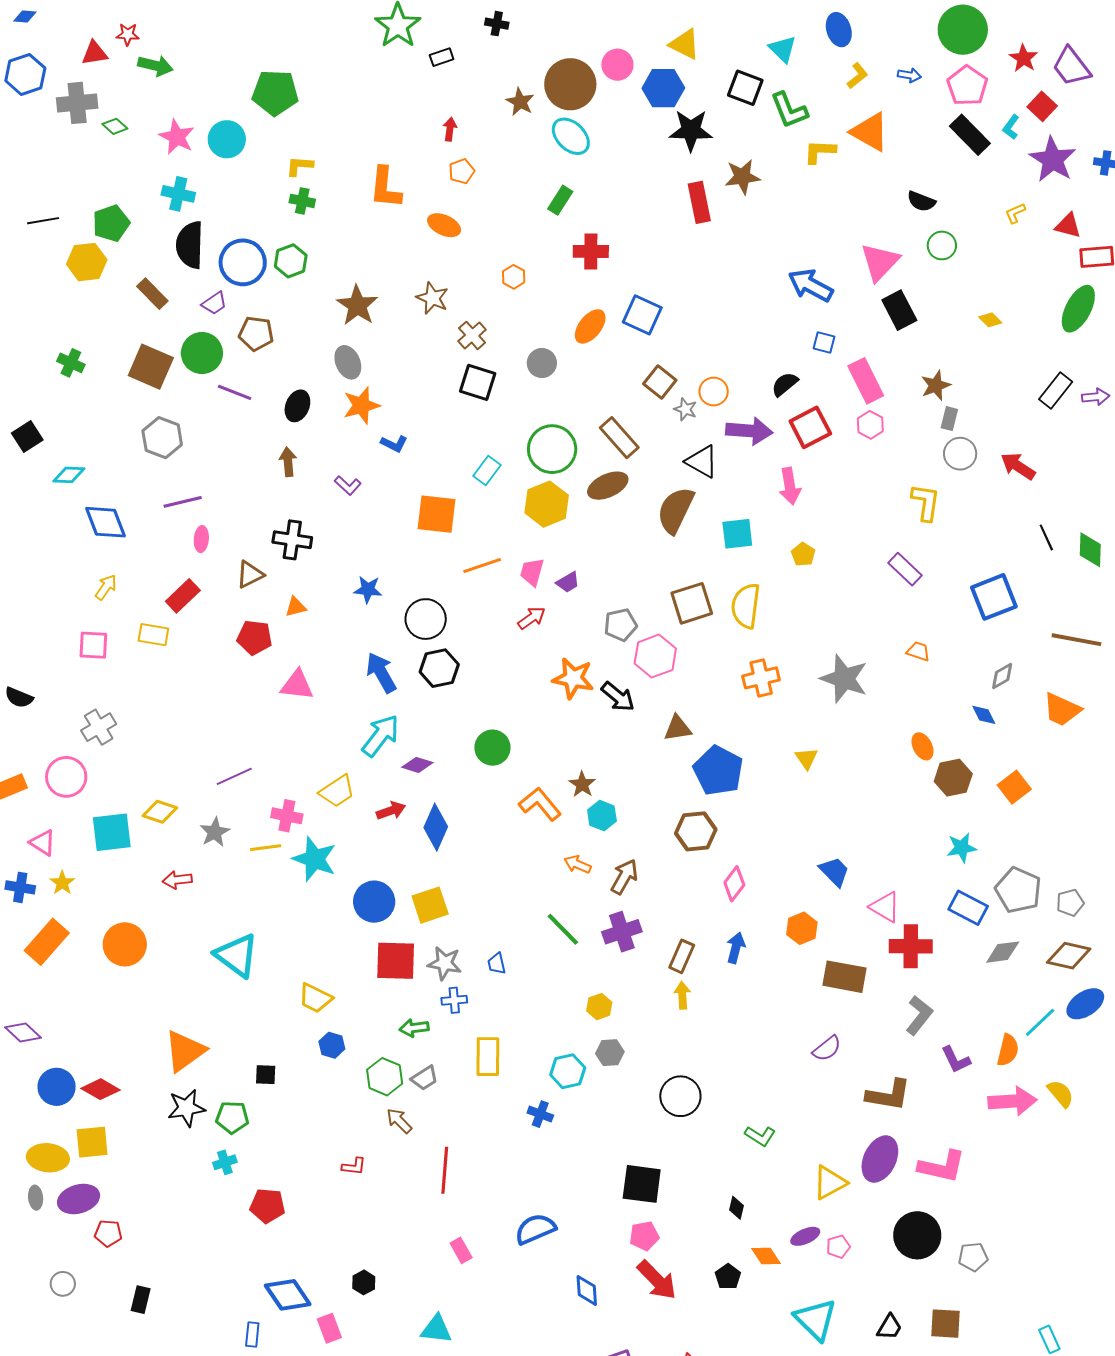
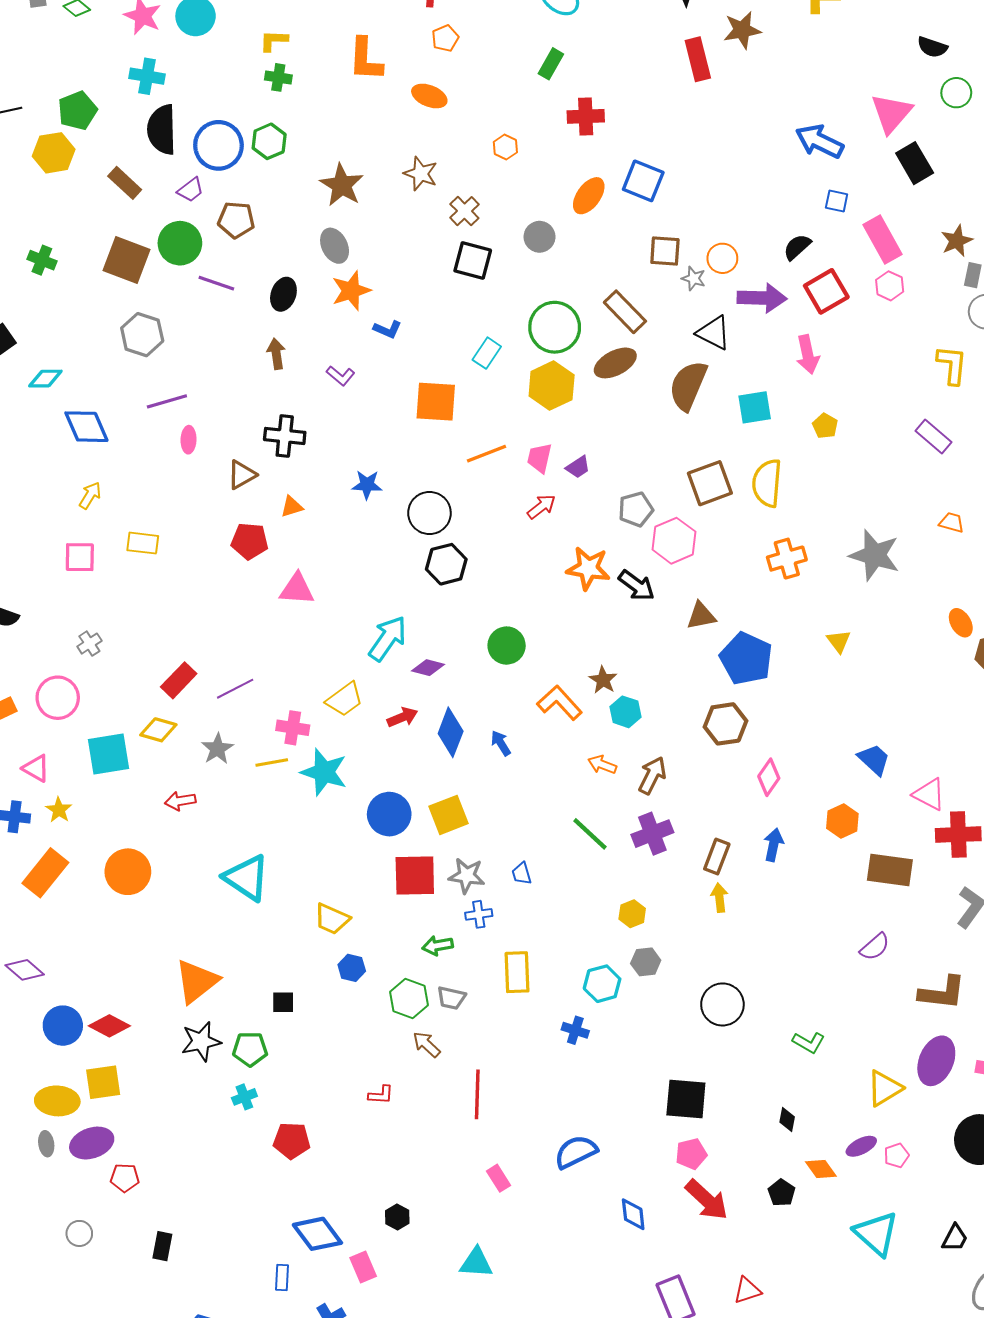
brown square: (660, 382) -> (665, 251), turned -32
red rectangle: (183, 596) -> (179, 680), moved
blue arrow: (381, 673) -> (501, 743), moved, size x0.6
gray cross: (99, 727) -> (89, 644), size x0.7
gray trapezoid: (425, 1078) -> (451, 998), turned 48

